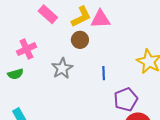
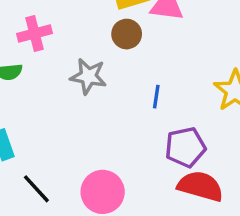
gray star: (62, 68) -> (88, 76), turned 30

